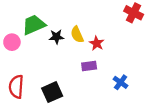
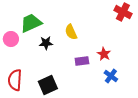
black star: (56, 37) -> (46, 43), moved
red star: (97, 43) -> (104, 54), moved

